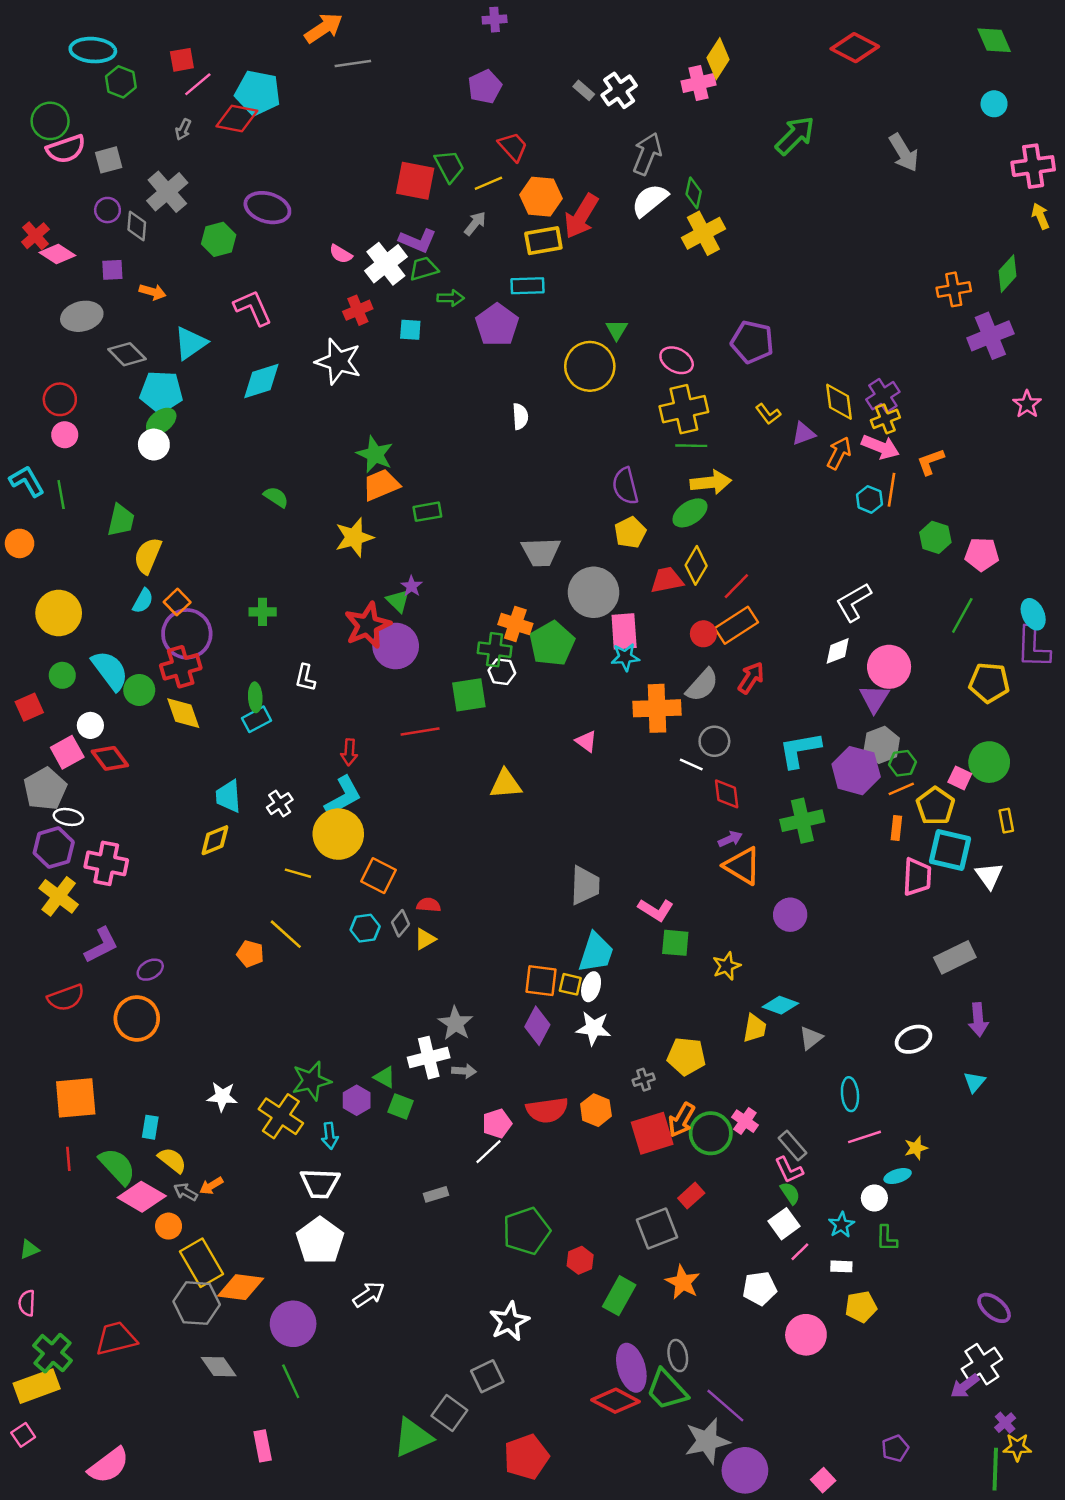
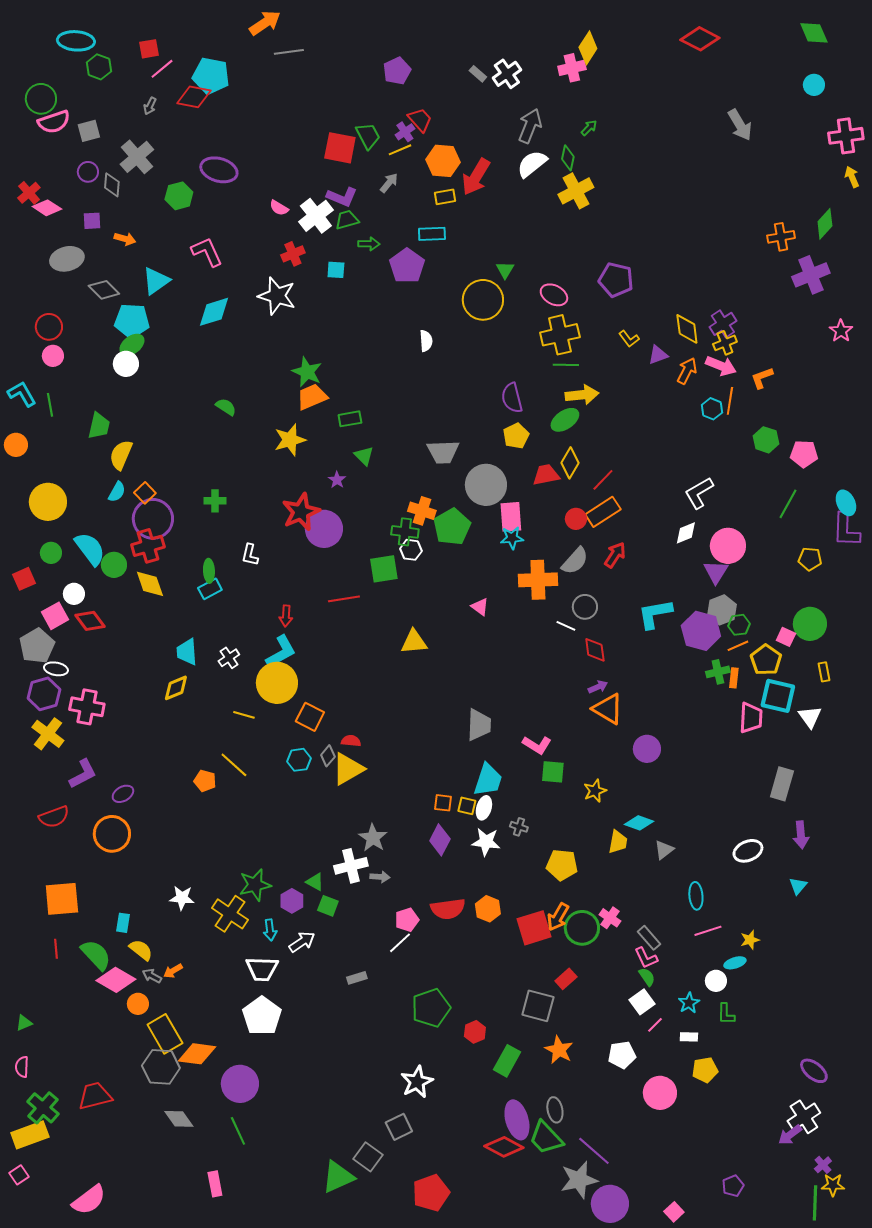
purple cross: (495, 20) -> (405, 132), moved, turned -30
green arrow: (795, 136) -> (589, 128), moved, size x0.5
yellow rectangle: (543, 241) -> (445, 197), size x0.7
green triangle: (398, 601) -> (364, 456), moved
yellow pentagon: (989, 683) -> (810, 559), size x0.7
green cross: (802, 821) -> (718, 672), moved, size x0.7
yellow triangle: (425, 939) -> (348, 769), size x1.8
gray rectangle: (955, 957) -> (782, 784), turned -48
orange square: (541, 981) -> (443, 803), size x0.7
gray cross: (644, 1080) -> (519, 827), moved, turned 36
gray square: (657, 1229) -> (538, 1006), turned 36
white arrow: (369, 1294) -> (302, 942), moved

